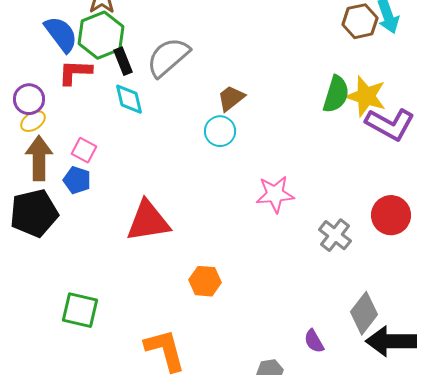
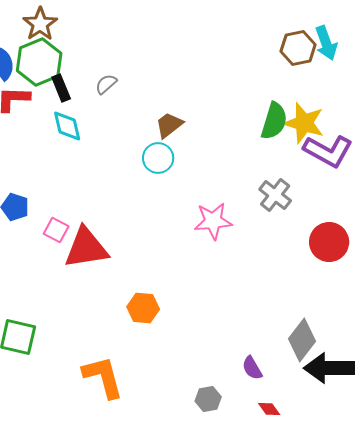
gray semicircle: (168, 57) -> (106, 84), size x0.5
pink square: (84, 150) -> (56, 230), moved
gray cross: (335, 235) -> (275, 195), moved

